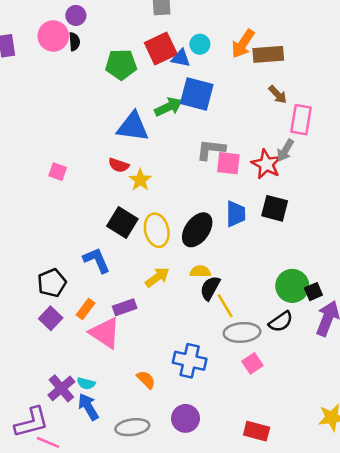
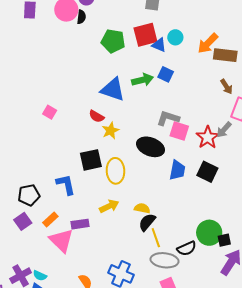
blue square: (197, 94) -> (166, 74), size x0.6
black square: (122, 222) -> (91, 160), turned 35
black ellipse: (197, 230) -> (151, 147), moved, turned 64
black semicircle: (281, 322) -> (187, 248), moved

